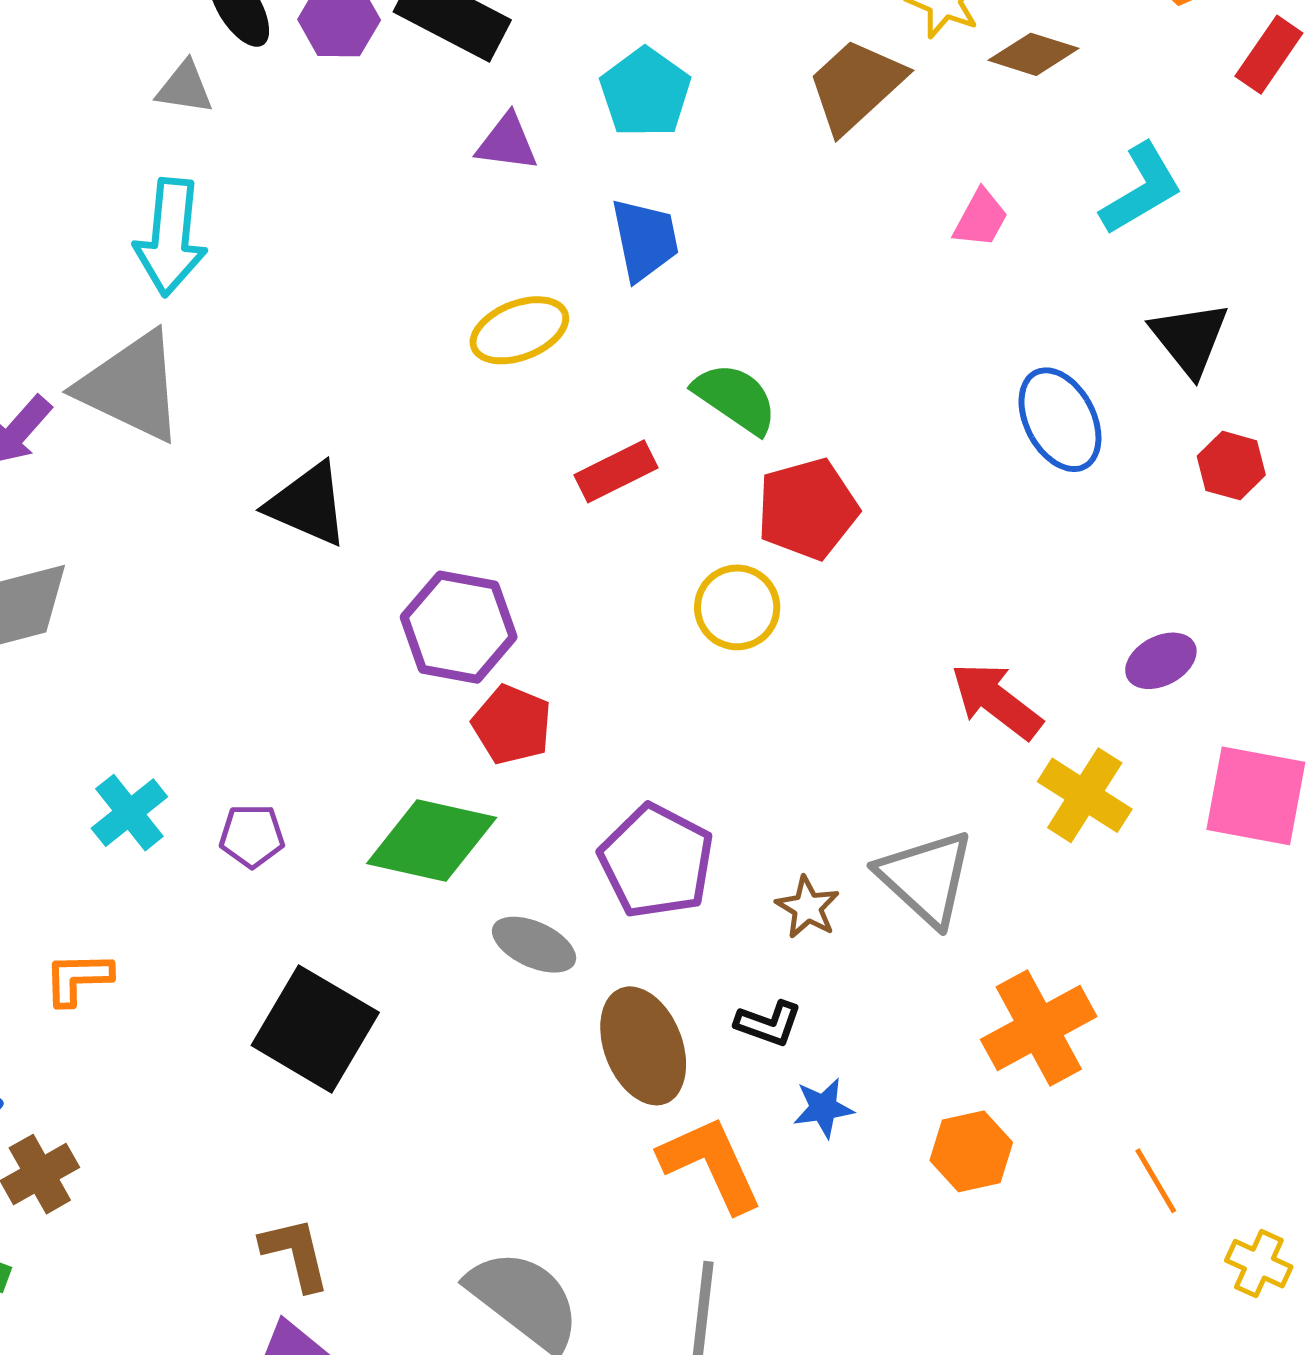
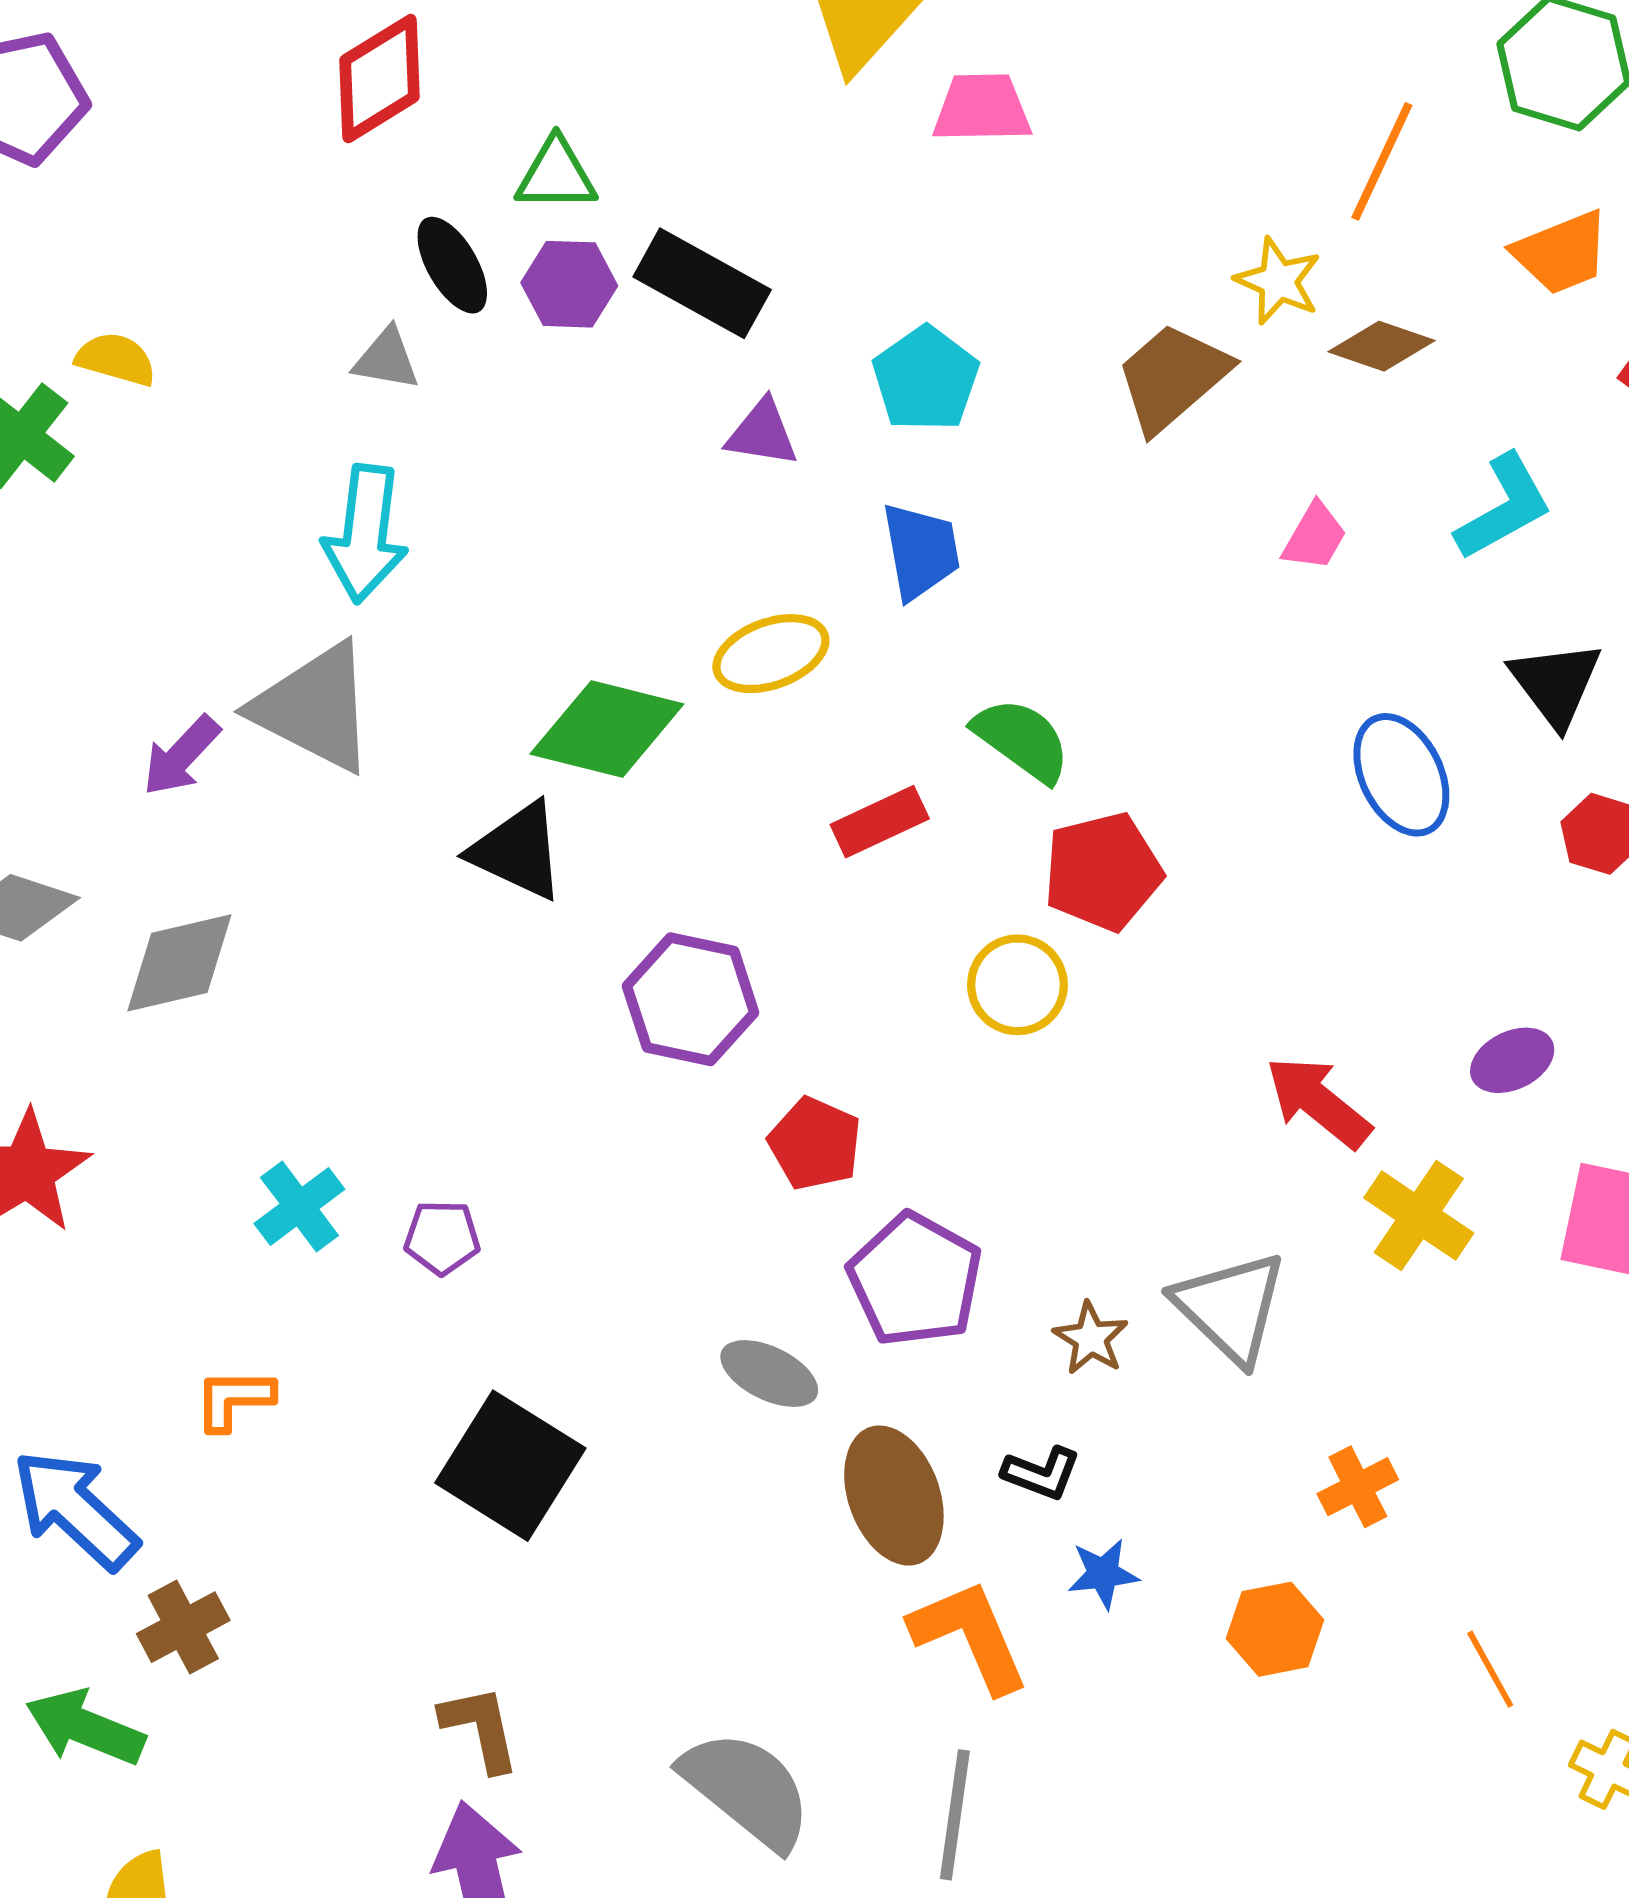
red pentagon: (512, 725) -> (815, 1144), moved
green diamond: (432, 841) -> (607, 729), moved
orange cross: (1039, 1028) -> (1358, 1487), size x0.6

